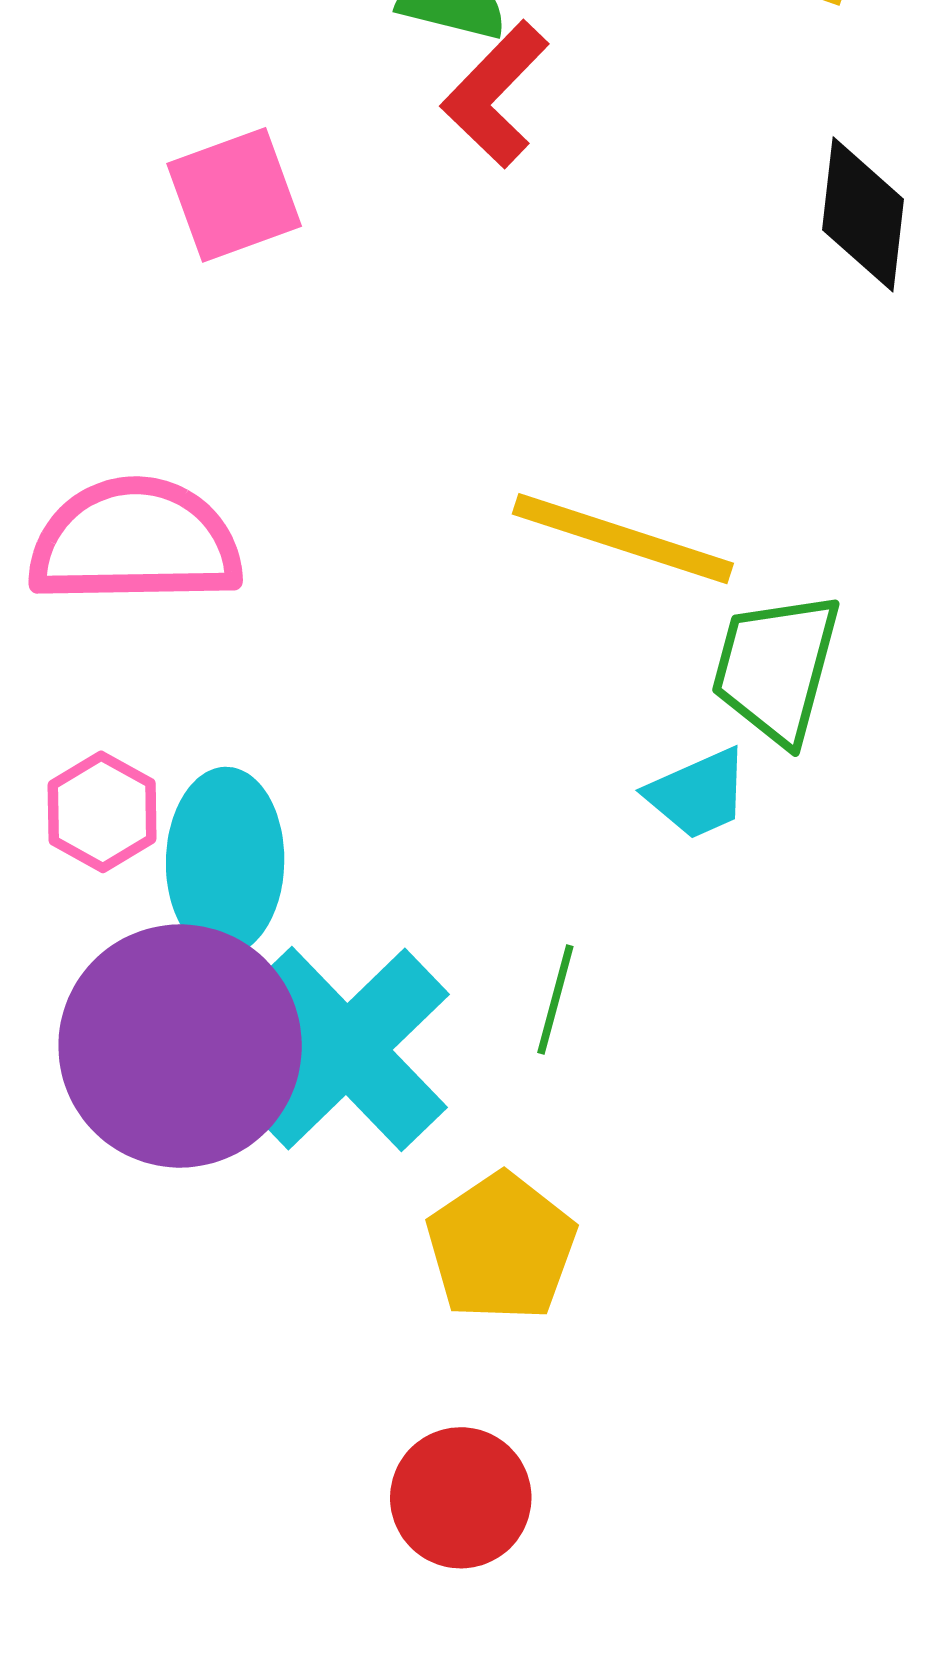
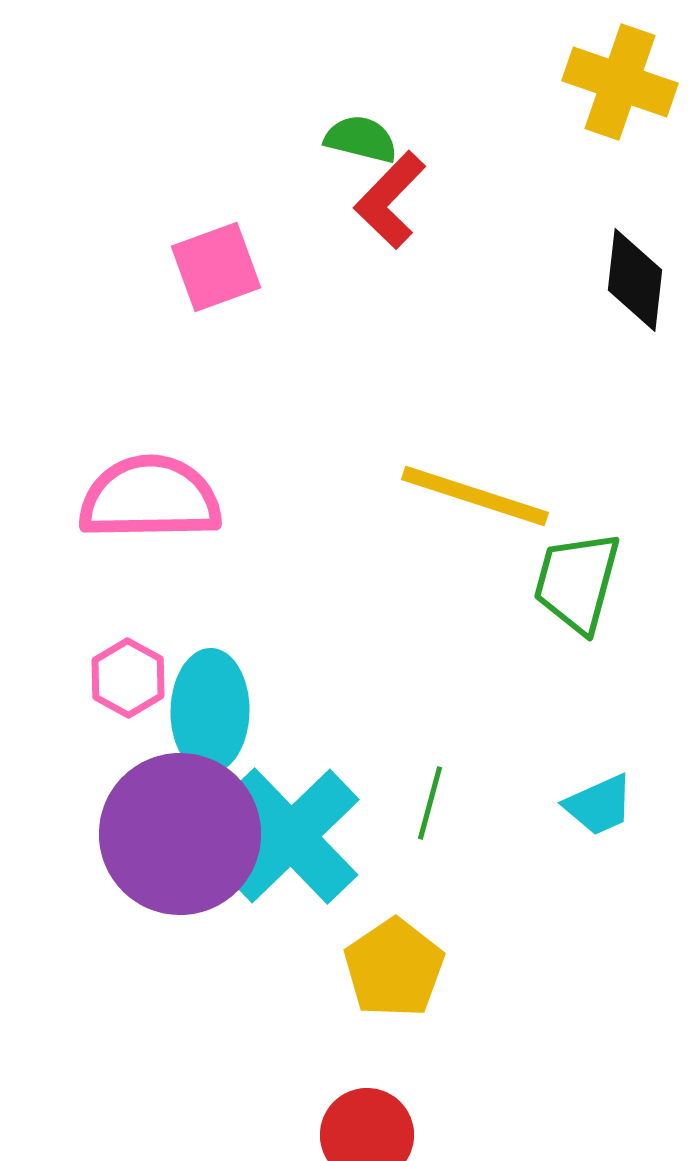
cyan trapezoid: (698, 794) -> (599, 805), moved

